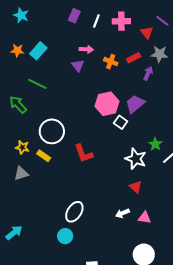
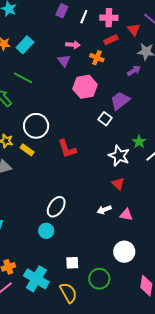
red rectangle: (134, 58) -> (111, 40), moved
purple arrow: (148, 73) -> (134, 71), turned 32
pink hexagon: (107, 104) -> (85, 87), moved

